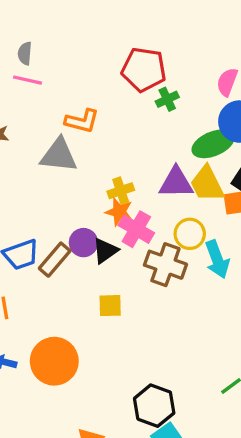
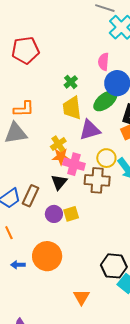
red pentagon: (144, 70) -> (25, 50), moved
yellow trapezoid: (207, 184) -> (72, 108), moved, turned 35
purple circle: (83, 243) -> (54, 214), moved

